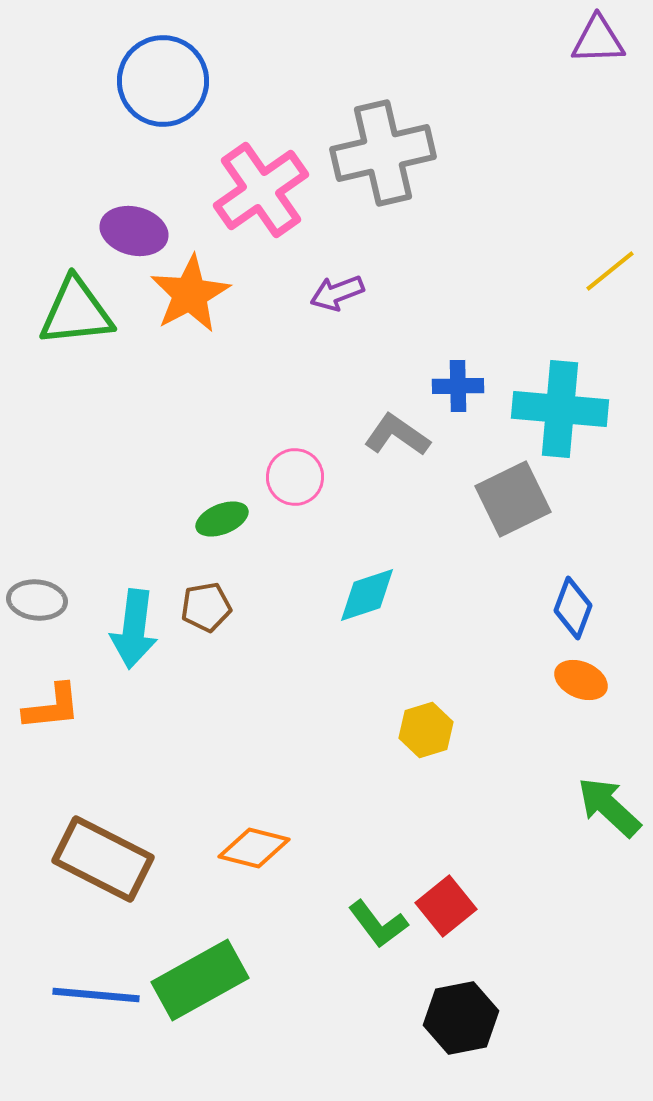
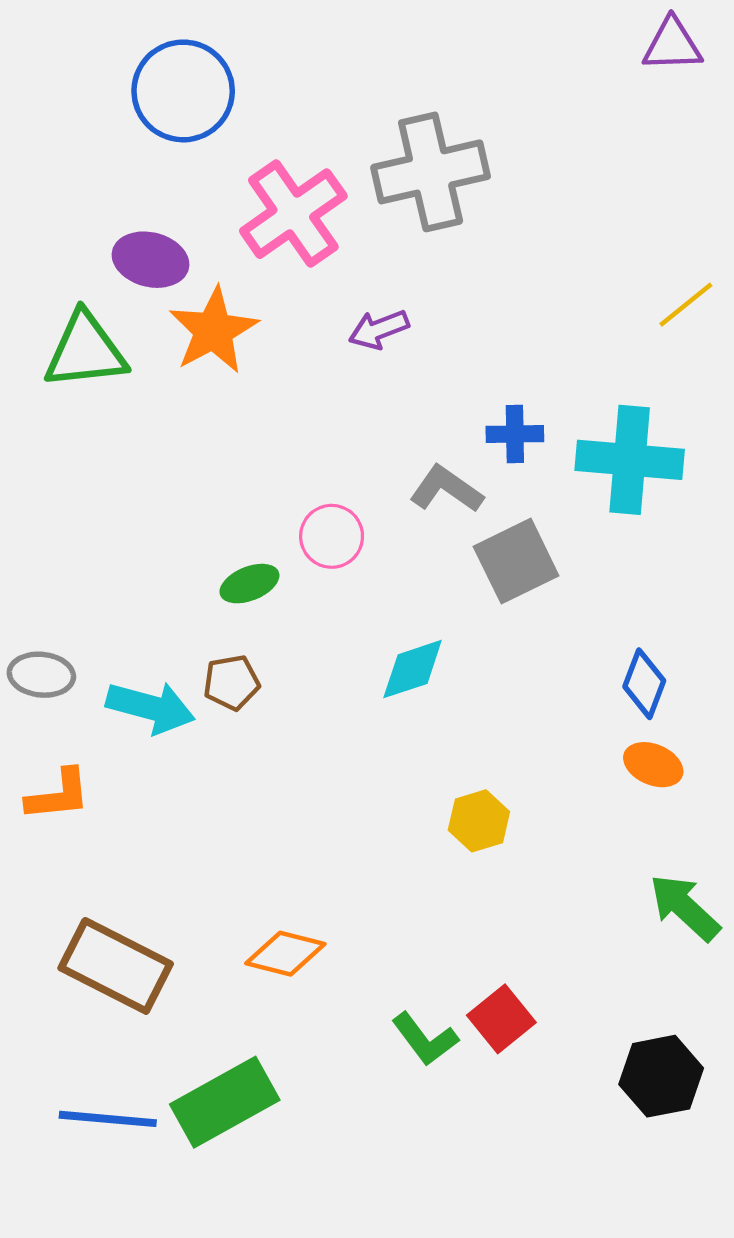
gray square: (513, 499) -> (516, 561), moved
cyan arrow: (134, 629) -> (150, 707), turned -82
black hexagon: (461, 1018) -> (661, 1076), moved

